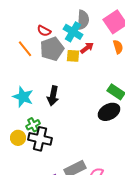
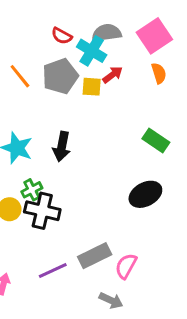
gray semicircle: (83, 20) -> (107, 33), turned -102
red semicircle: (44, 31) -> (62, 36), moved
black ellipse: (109, 112) -> (145, 194), moved

